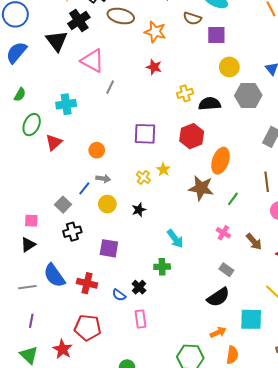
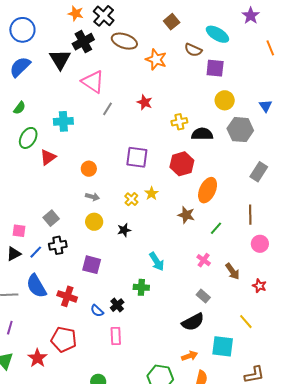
red star: (154, 67) -> (145, 102), moved
blue line: (84, 188) -> (36, 252), moved
brown star: (201, 188) -> (186, 215), size x0.7

